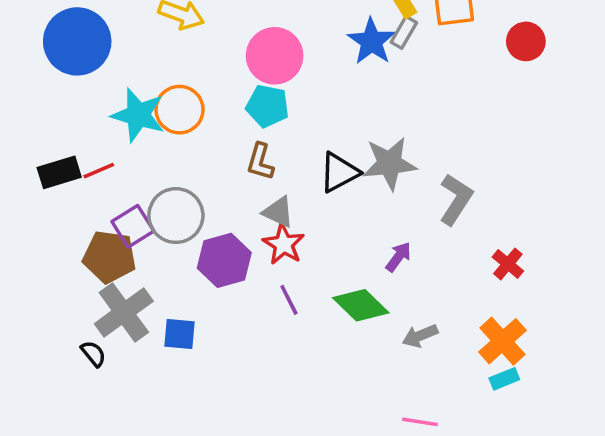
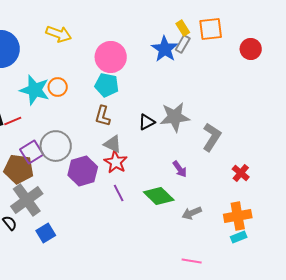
orange circle: (179, 110) -> (58, 87), size x0.7
black triangle: (339, 172) -> (147, 122), size x0.7
purple arrow: (398, 257) -> (180, 169), turned 108
blue square: (179, 334) -> (46, 233), moved, turned -36
orange cross: (503, 341) -> (238, 216), turned 32

